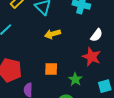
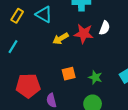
red star: (91, 57) -> (84, 34), moved

